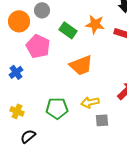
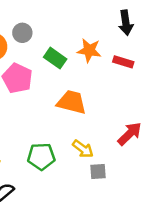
orange trapezoid: (81, 65) -> (72, 102), turned -145
yellow arrow: (90, 102) -> (83, 149), turned -132

